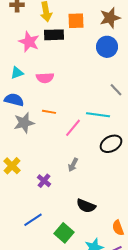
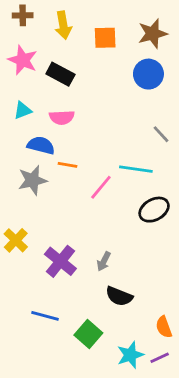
black rectangle: (54, 35) -> (60, 74), moved, turned 30
pink star: (29, 42) -> (23, 60), moved
blue semicircle: (14, 100) -> (41, 145), moved
gray arrow: (73, 165) -> (104, 261), moved
purple cross: (44, 181) -> (60, 261), size x1.6
blue line: (33, 220) -> (45, 316), turned 48

